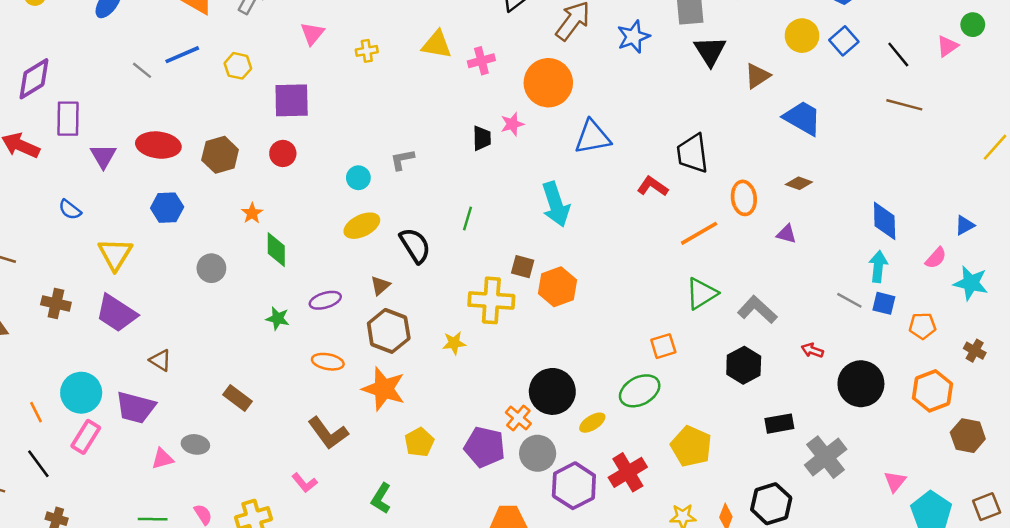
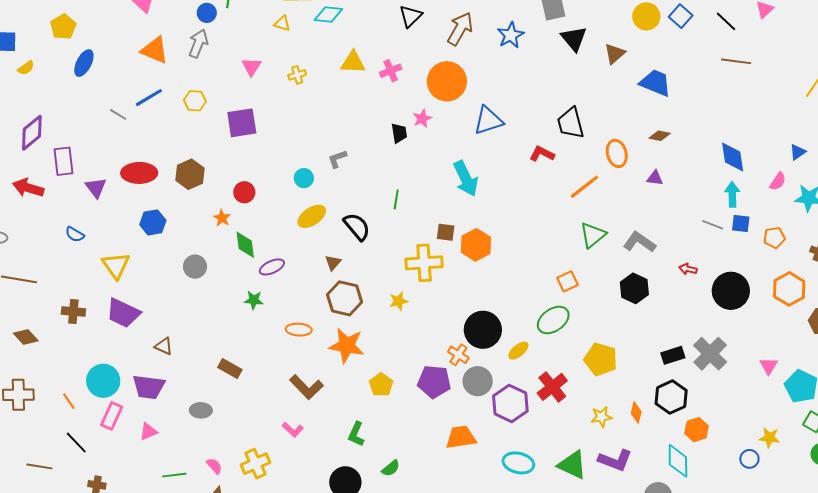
red circle: (283, 153) -> (244, 192), moved
purple ellipse: (325, 300) -> (272, 267), moved
black rectangle: (779, 424) -> (673, 355), moved
pink triangle: (162, 459) -> (148, 432), moved

